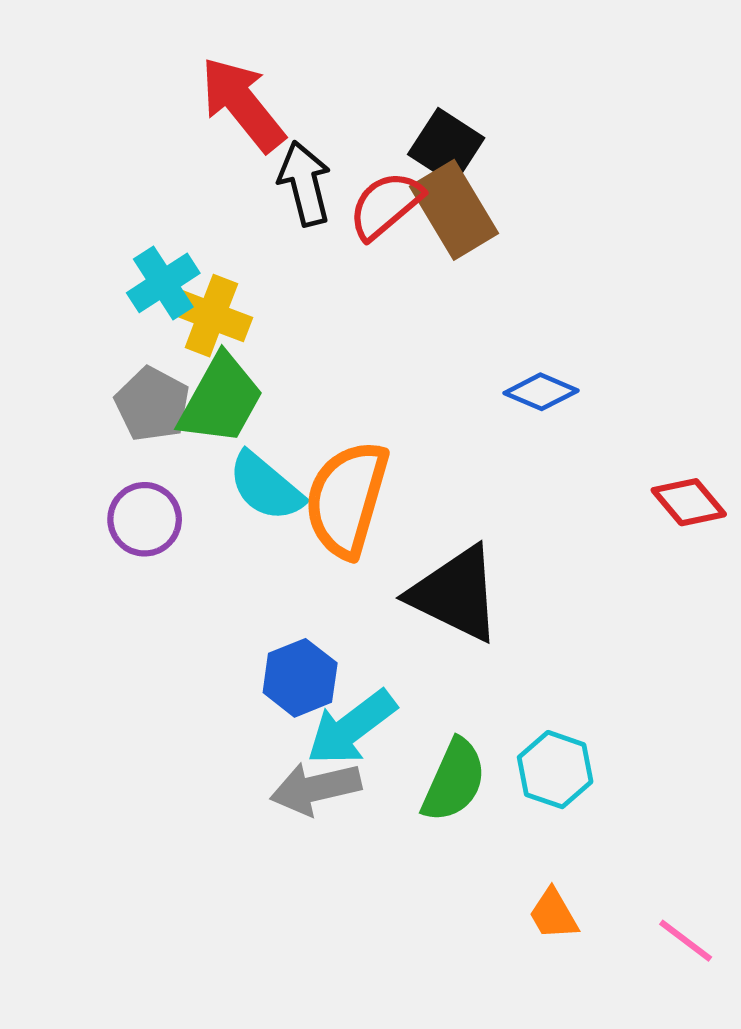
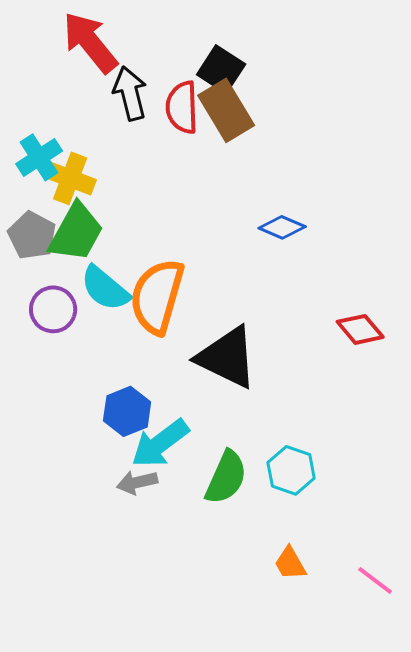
red semicircle: (386, 205) -> (182, 107), turned -52
red diamond: (689, 502) -> (360, 329), moved
purple circle: (145, 519) -> (53, 309), moved
gray arrow: (316, 788) -> (137, 482), size x0.7

